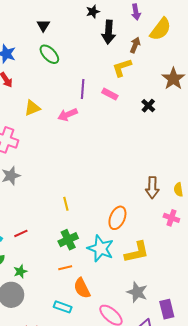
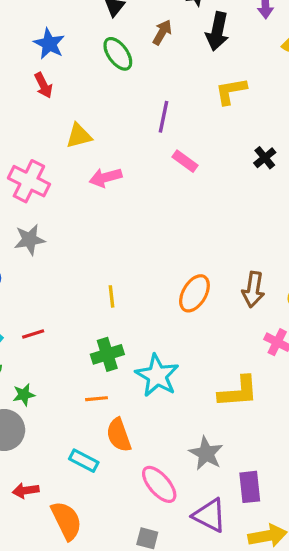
brown arrow: (135, 45) -> (162, 32), moved
pink rectangle: (110, 94) -> (185, 161), moved
pink arrow: (68, 115) -> (106, 177), moved
orange ellipse: (117, 218) -> (194, 293), moved
yellow L-shape: (137, 252) -> (238, 392), moved

